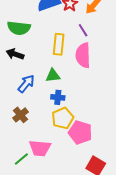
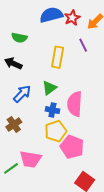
green semicircle: (19, 28) -> (19, 38), size x0.7
pink semicircle: (83, 55) -> (75, 104), moved
green triangle: (53, 76) -> (49, 88), turned -35

